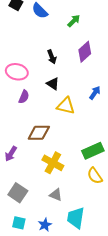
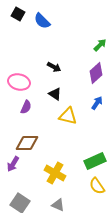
green arrow: (74, 21) -> (100, 45), moved
purple diamond: (85, 52) -> (96, 73), moved
black arrow: (52, 57) -> (54, 67), turned -40
brown diamond: (39, 133) -> (27, 143), moved

